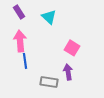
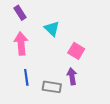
cyan triangle: (49, 17) -> (52, 29), moved
blue line: (25, 61) -> (26, 77), moved

